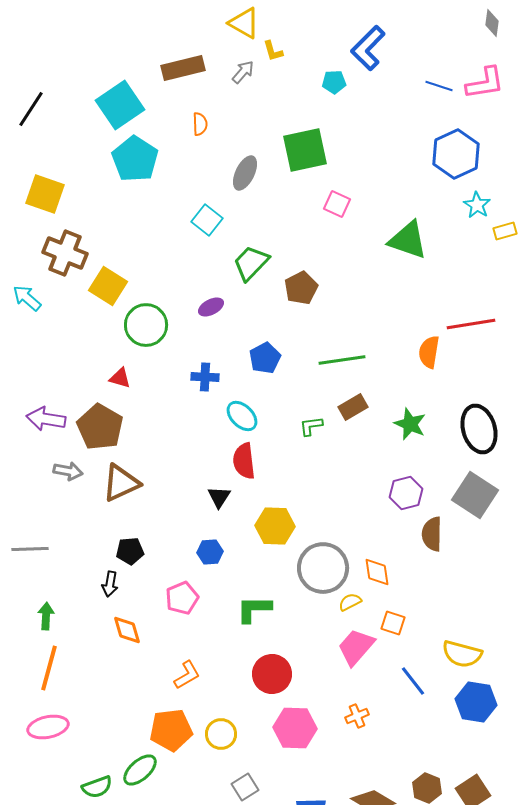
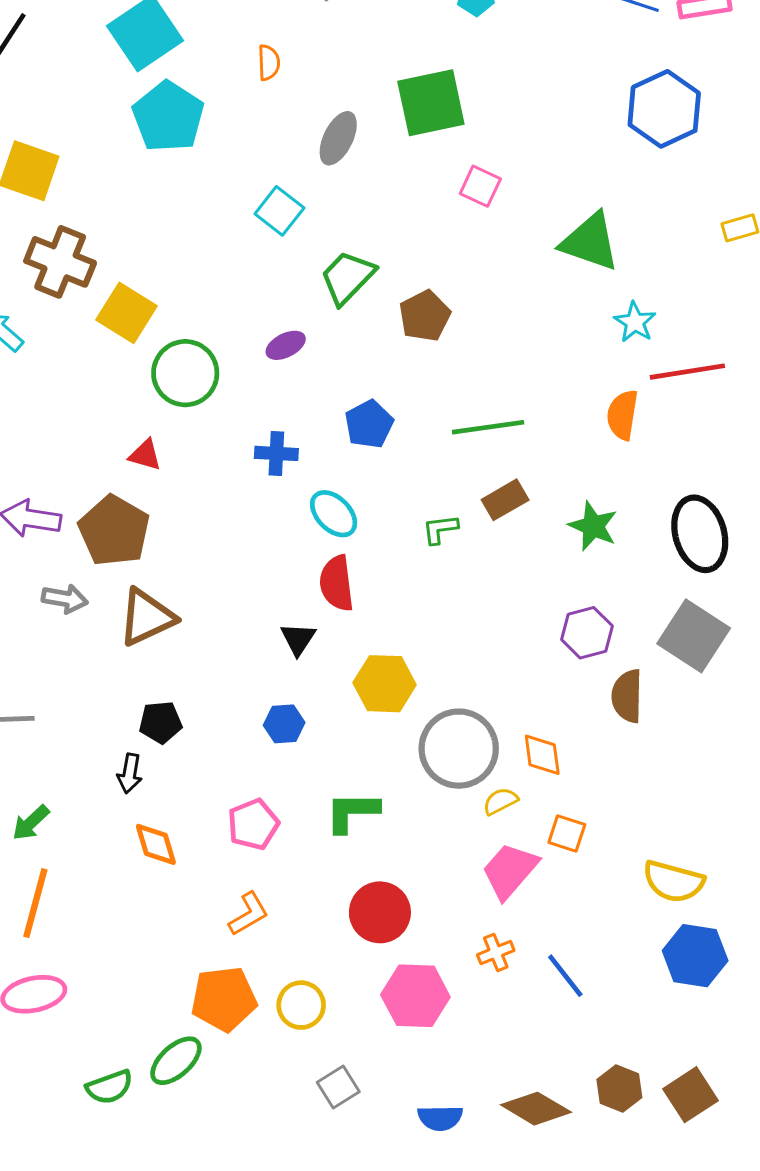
cyan star: (477, 205) -> (635, 322), moved
pink pentagon: (182, 598) -> (253, 824), moved
green arrow: (46, 616) -> (31, 823), turned -136
blue line: (413, 681) -> (565, 976), moved
orange cross: (357, 716) -> (496, 953), moved

